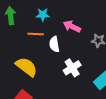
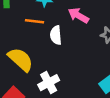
white cross: (72, 68) -> (49, 83), moved

